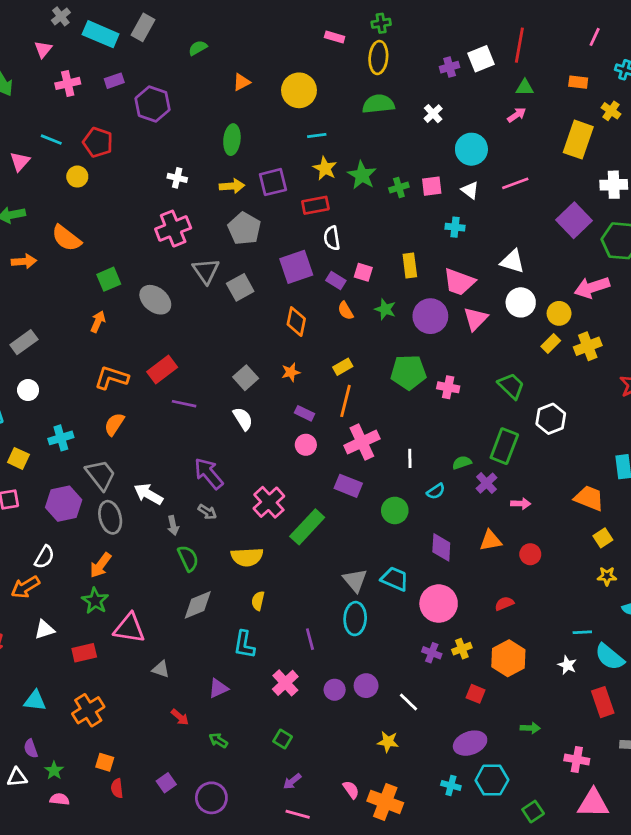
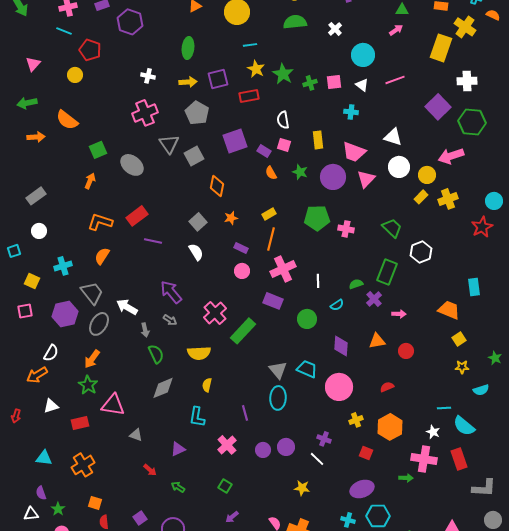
yellow cross: (611, 111) -> (465, 27), size x1.5
cyan line: (51, 140) -> (64, 31), moved
white semicircle: (332, 238) -> (283, 120), moved
orange diamond: (296, 322) -> (217, 186), moved
gray ellipse: (110, 517) -> (99, 324), turned 45
purple cross: (432, 653) -> (324, 439), moved
pink cross: (577, 760) -> (424, 459), moved, size x1.4

